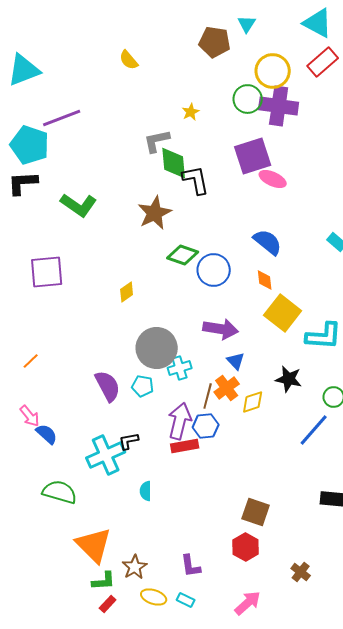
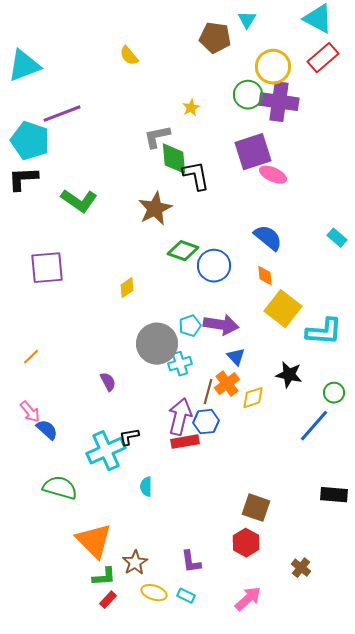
purple semicircle: (108, 386) -> (108, 382), size x0.6
cyan pentagon: (143, 386) -> (190, 326), moved, turned -30

